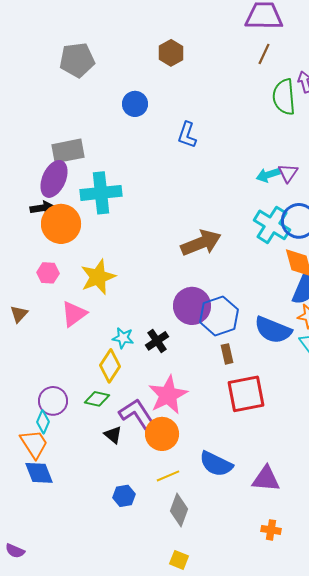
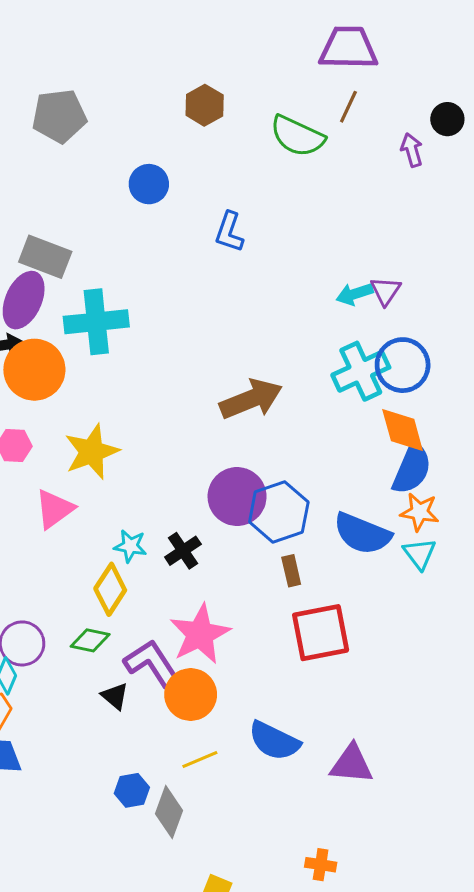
green semicircle: (284, 97) -> (297, 136), moved, turned -60
gray rectangle: (68, 151) -> (45, 257), turned 32
cyan cross: (272, 225) -> (361, 371), turned 33
gray diamond: (179, 510) -> (169, 812), moved
orange cross: (271, 530) -> (321, 865), moved

